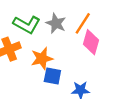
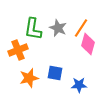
green L-shape: (27, 25) -> (33, 29), turned 70
orange star: (42, 58) -> (29, 78), moved

